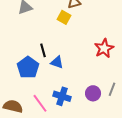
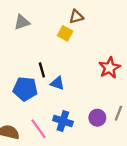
blue pentagon: (28, 67) -> (25, 89), turned -30

